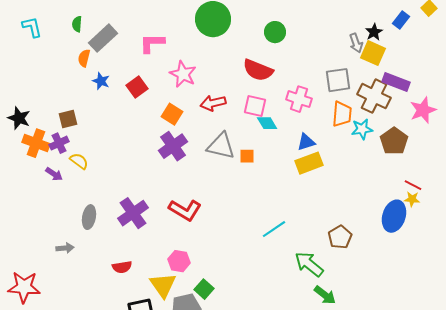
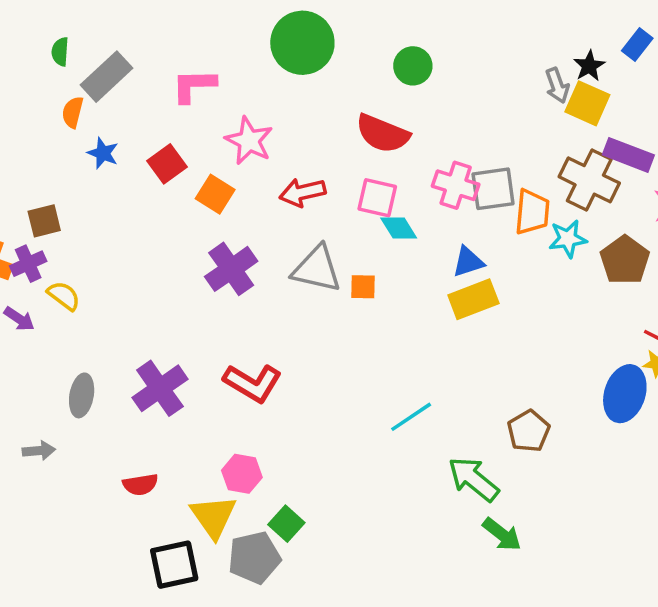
gray square: (338, 80) -> (493, 189), moved
orange square: (172, 114) -> (215, 194), moved

